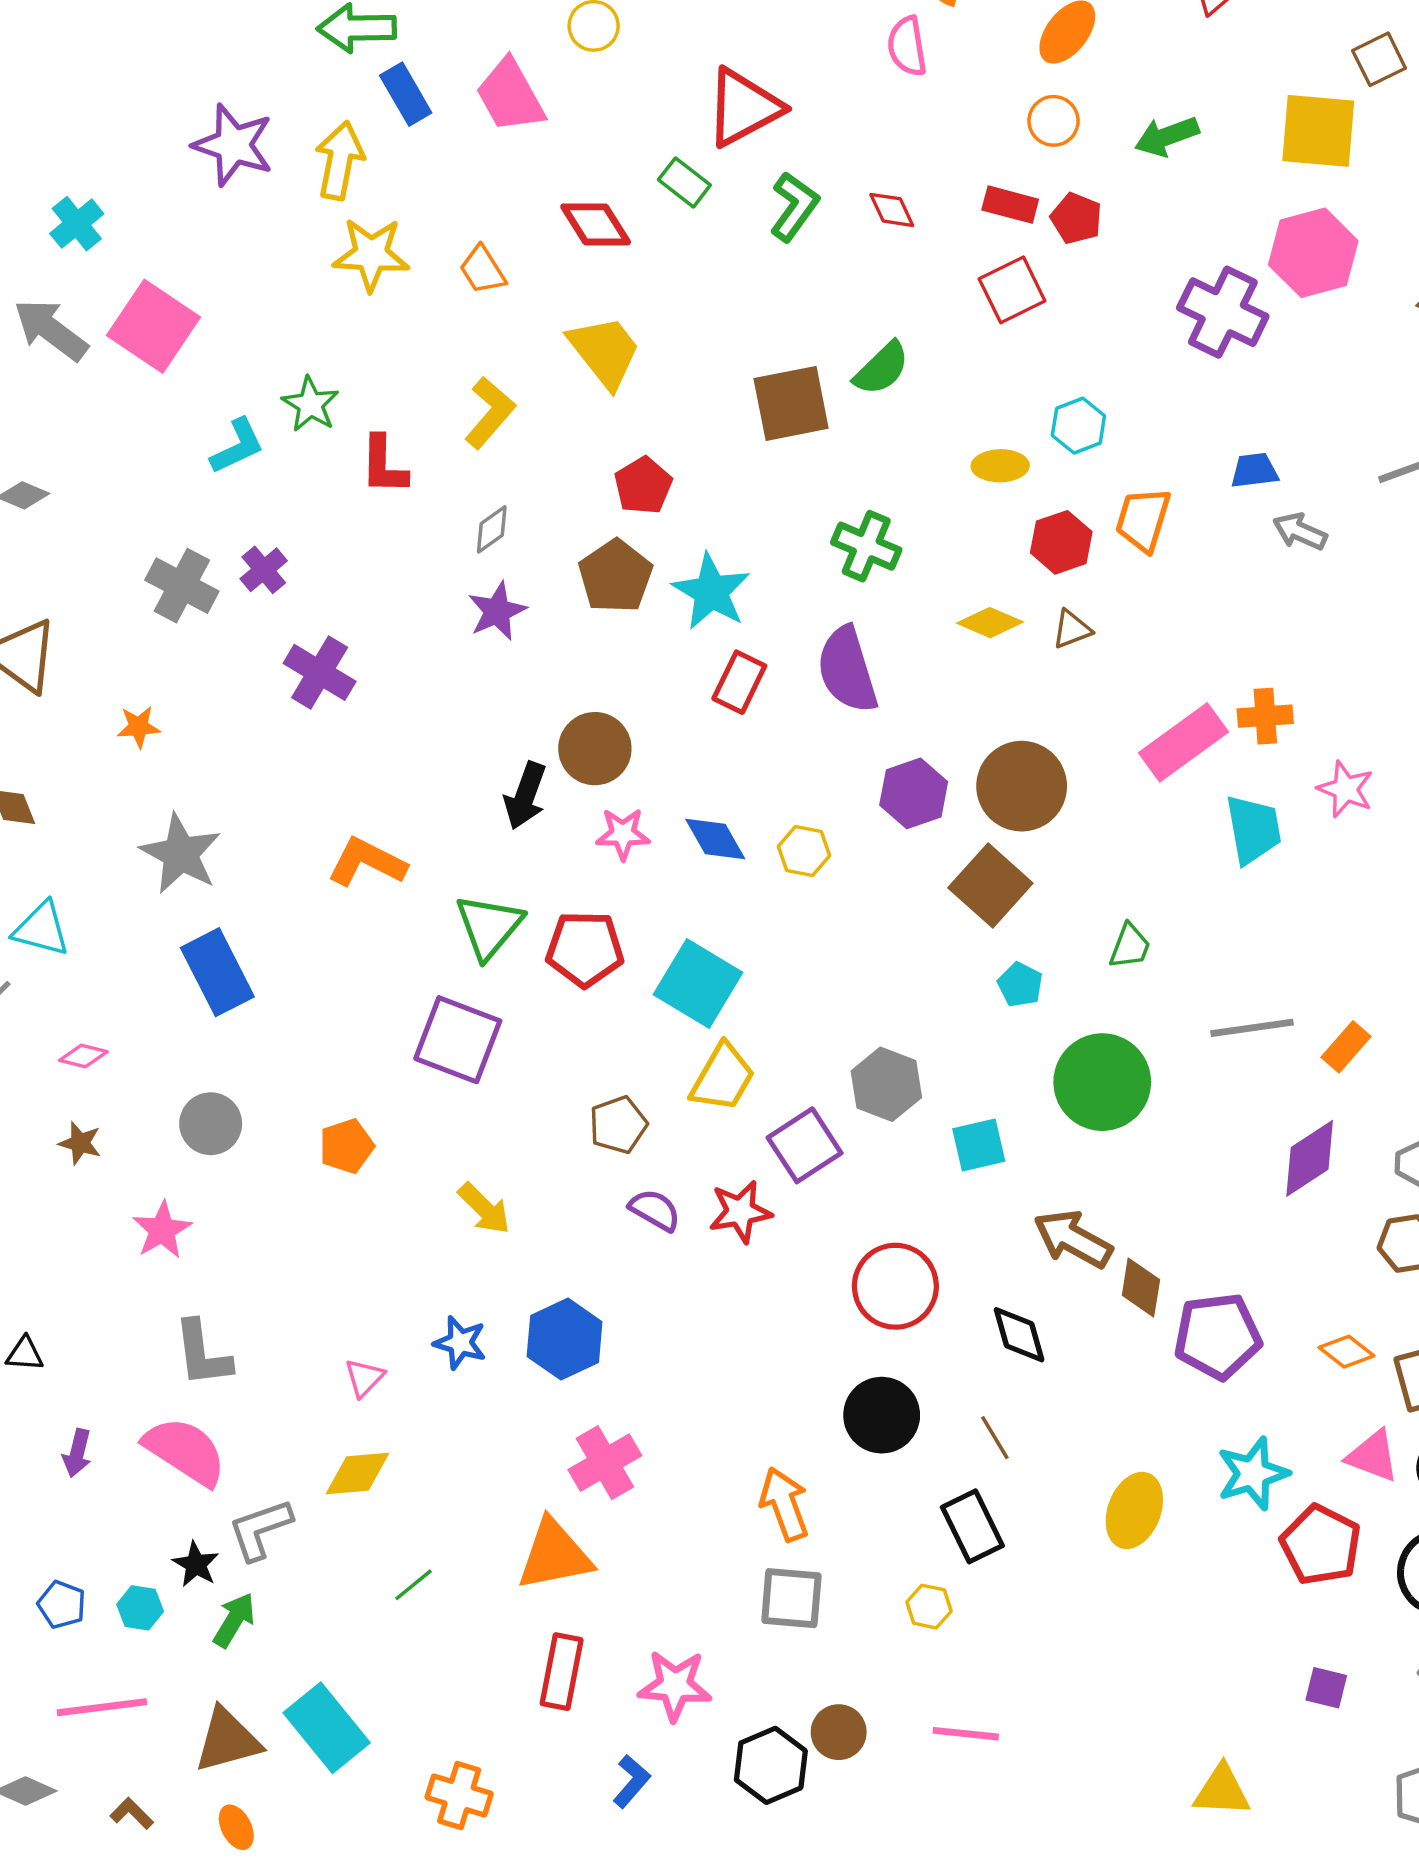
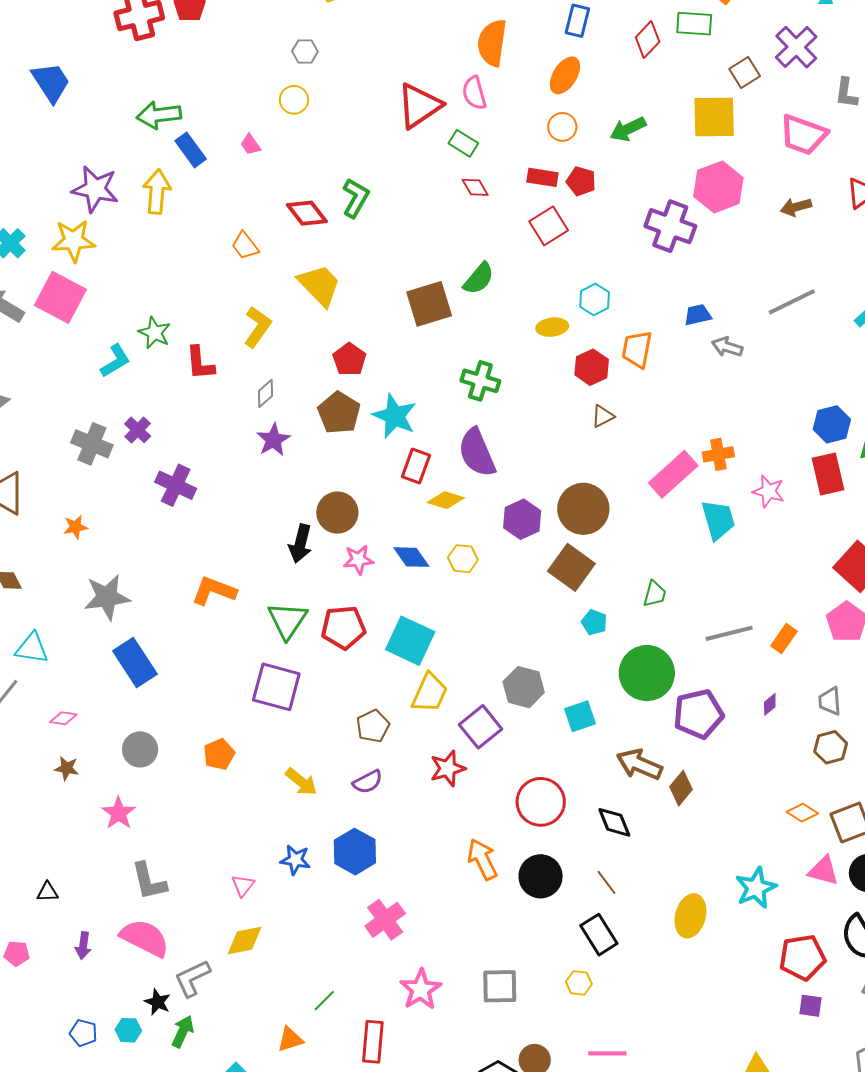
pink trapezoid: (510, 96) -> (250, 145), size x0.5
red triangle: (744, 107) -> (419, 106), moved
green rectangle: (684, 182) -> (463, 143), moved
green L-shape: (794, 207) -> (356, 198), moved
yellow star: (371, 254) -> (73, 241), moved
yellow diamond: (990, 623) -> (446, 500), moved
gray star: (181, 854) -> (107, 597), turned -30
purple diamond: (1310, 1158) -> (770, 704), size x0.5
purple semicircle: (655, 1210) -> (368, 782), moved, turned 128
brown diamond: (1141, 1288) -> (681, 788), turned 36
purple pentagon: (1218, 1336) -> (698, 714), moved
orange arrow: (784, 1504) -> (482, 859), moved
red pentagon: (1321, 1545) -> (802, 957), moved, turned -30
orange triangle: (554, 1555) -> (290, 1039), moved, size x0.6
green line: (413, 1585) -> (324, 1001), moved
pink star: (675, 1685) -> (421, 989), moved, turned -30

